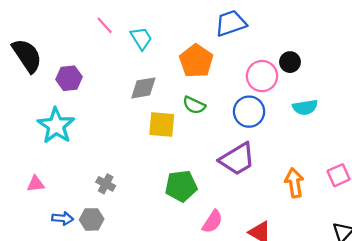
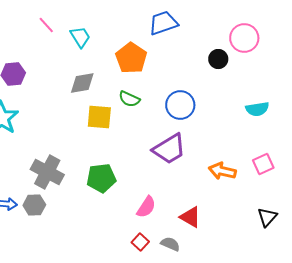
pink circle: (262, 76) -> (244, 38), moved
cyan semicircle: (305, 107) -> (257, 109), moved
orange arrow: (294, 183) -> (222, 171), turned -68
gray cross: (106, 184) -> (47, 172), size x1.8
green pentagon: (181, 186) -> (101, 178), moved

